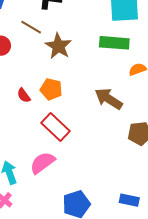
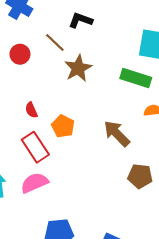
orange pentagon: (51, 89) -> (63, 126), moved
red rectangle: (56, 127) -> (35, 147), moved

